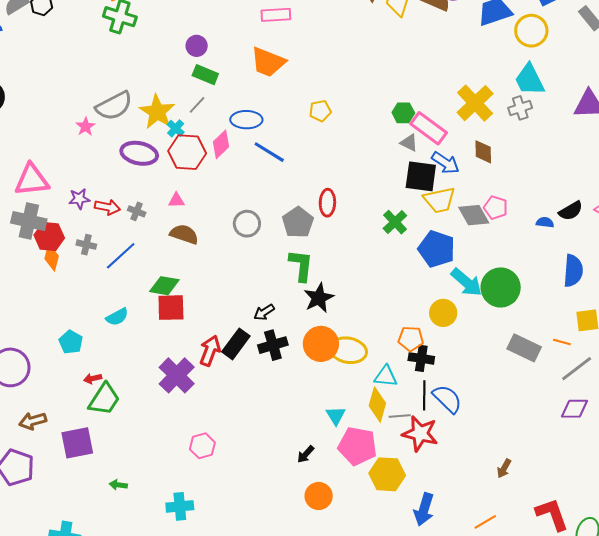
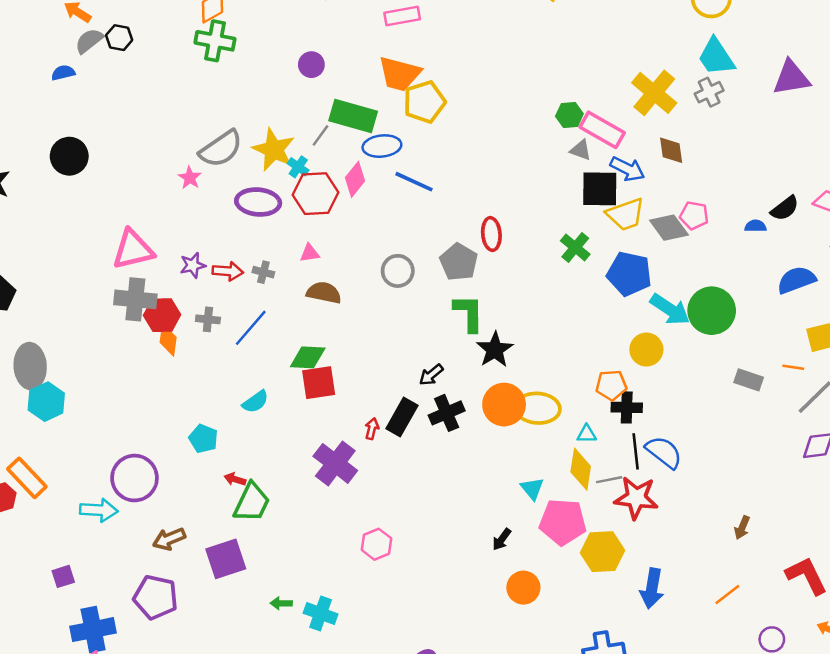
green rectangle: (205, 75) -> (353, 116), moved, size x1.5
yellow pentagon: (320, 111) -> (424, 102), moved, size x1.6
blue semicircle: (573, 271) -> (796, 280), turned -108
gray rectangle: (524, 348) -> (749, 380), size x0.7
red arrow: (210, 351) -> (372, 429), size x0.6
cyan triangle: (386, 376) -> (587, 434), size x0.7
red arrow: (93, 378) -> (235, 479), turned 36
cyan cross: (180, 506) -> (321, 614), moved, turned 32

